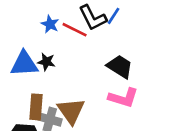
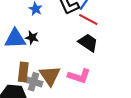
red line: (75, 30) -> (88, 19), moved
pink L-shape: (123, 98) -> (79, 76), moved

